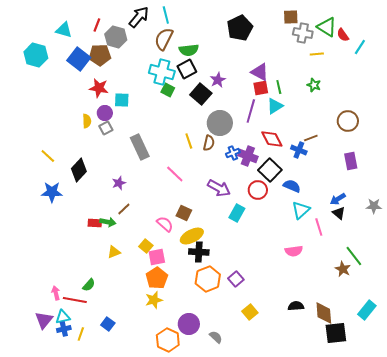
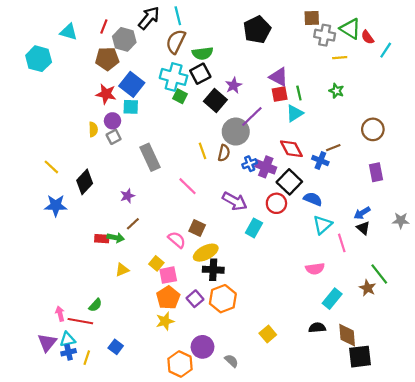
blue square: (79, 59) -> (132, 84), moved
purple line: (251, 111) -> (252, 117), moved, turned 30
purple square: (236, 279) -> (195, 299), moved
cyan rectangle: (367, 310) -> (332, 299), moved

